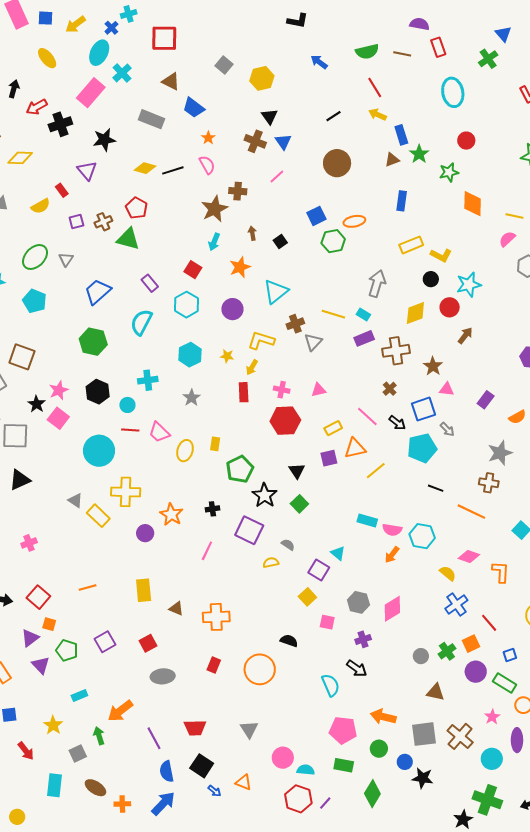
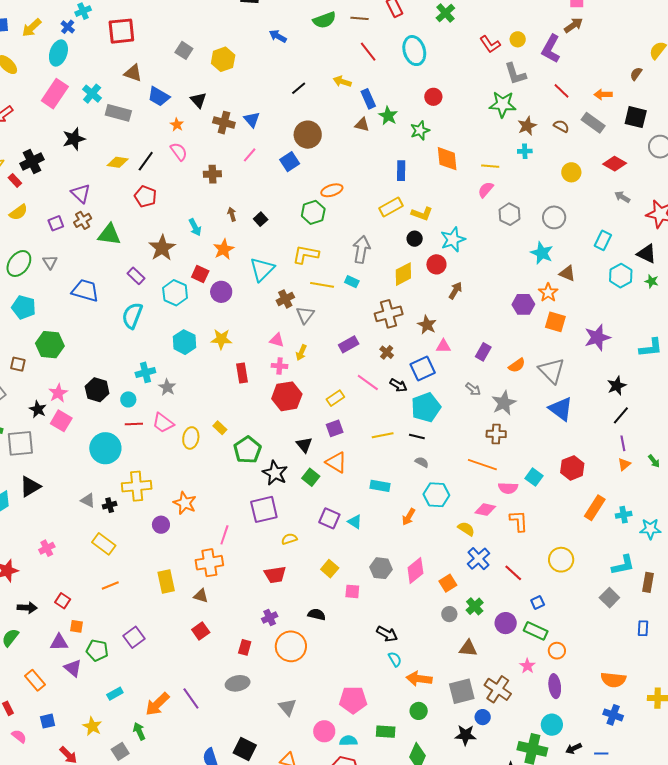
cyan cross: (122, 73) -> (92, 94), moved
red line: (375, 88) -> (368, 52), moved
black triangle: (270, 116) -> (198, 100), moved
black cross: (60, 124) -> (32, 161), moved
brown triangle: (392, 160) -> (362, 125), turned 42
black line: (173, 170) -> (146, 161), turned -30
purple triangle: (87, 171) -> (81, 193), moved
red rectangle: (62, 190) -> (15, 180), moved
blue rectangle: (402, 201) -> (401, 171), moved
red pentagon: (137, 208) -> (145, 196), moved
brown star: (215, 209) -> (162, 248), moved
blue square: (316, 216) -> (290, 162), moved
cyan arrow: (214, 242) -> (195, 227), turned -42
red square: (193, 270) -> (200, 274), moved
blue trapezoid: (98, 292) -> (85, 290), turned 64
purple rectangle: (364, 338) -> (349, 344), moved
yellow L-shape: (261, 340) -> (306, 254), moved
green hexagon: (93, 342) -> (50, 345), moved
yellow star: (227, 356) -> (221, 339), size x1.5
brown square: (22, 357) -> (18, 364), size x0.6
yellow arrow: (252, 367) -> (301, 353), moved
pink triangle: (319, 390) -> (277, 340), moved, turned 35
gray star: (192, 398) -> (167, 387), moved
gray arrow: (447, 429) -> (473, 389), moved
yellow rectangle: (215, 444) -> (220, 428), turned -48
orange triangle: (355, 448) -> (336, 462), moved, turned 50
yellow line: (376, 471) -> (383, 435), turned 35
black line: (436, 488) -> (417, 437), moved
black cross: (212, 509) -> (110, 505), moved
yellow rectangle: (98, 516) -> (104, 544), moved
purple square: (249, 530) -> (264, 509), turned -32
pink semicircle: (392, 530) -> (508, 488), moved
gray semicircle: (288, 545) -> (422, 462), moved
purple square: (319, 570) -> (329, 518), moved
red square: (38, 597) -> (63, 601), size x0.7
orange cross: (216, 617) -> (209, 563), moved
purple triangle: (30, 638) -> (59, 642), turned 42
purple cross: (363, 639) -> (270, 617), moved
red square: (148, 643) -> (201, 631), moved
orange square: (471, 644) -> (448, 583), moved
gray ellipse: (163, 676) -> (238, 683), moved
cyan semicircle: (331, 685) -> (395, 659), moved, size x0.7
red trapezoid: (195, 728) -> (275, 575), moved
pink pentagon: (343, 730) -> (353, 700), moved
purple line: (154, 738) -> (191, 698), moved
cyan circle: (492, 759) -> (552, 725), moved
blue circle: (405, 762) -> (483, 717), moved

